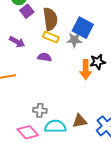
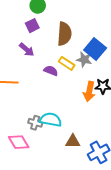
purple square: (27, 11) -> (32, 26), moved
yellow rectangle: (51, 37) -> (67, 63), moved
cyan semicircle: (55, 126) -> (51, 120), moved

